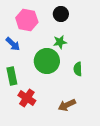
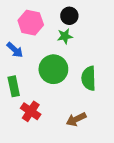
green star: (60, 42) -> (65, 36), moved
green semicircle: (78, 69) -> (89, 78), size x1.5

